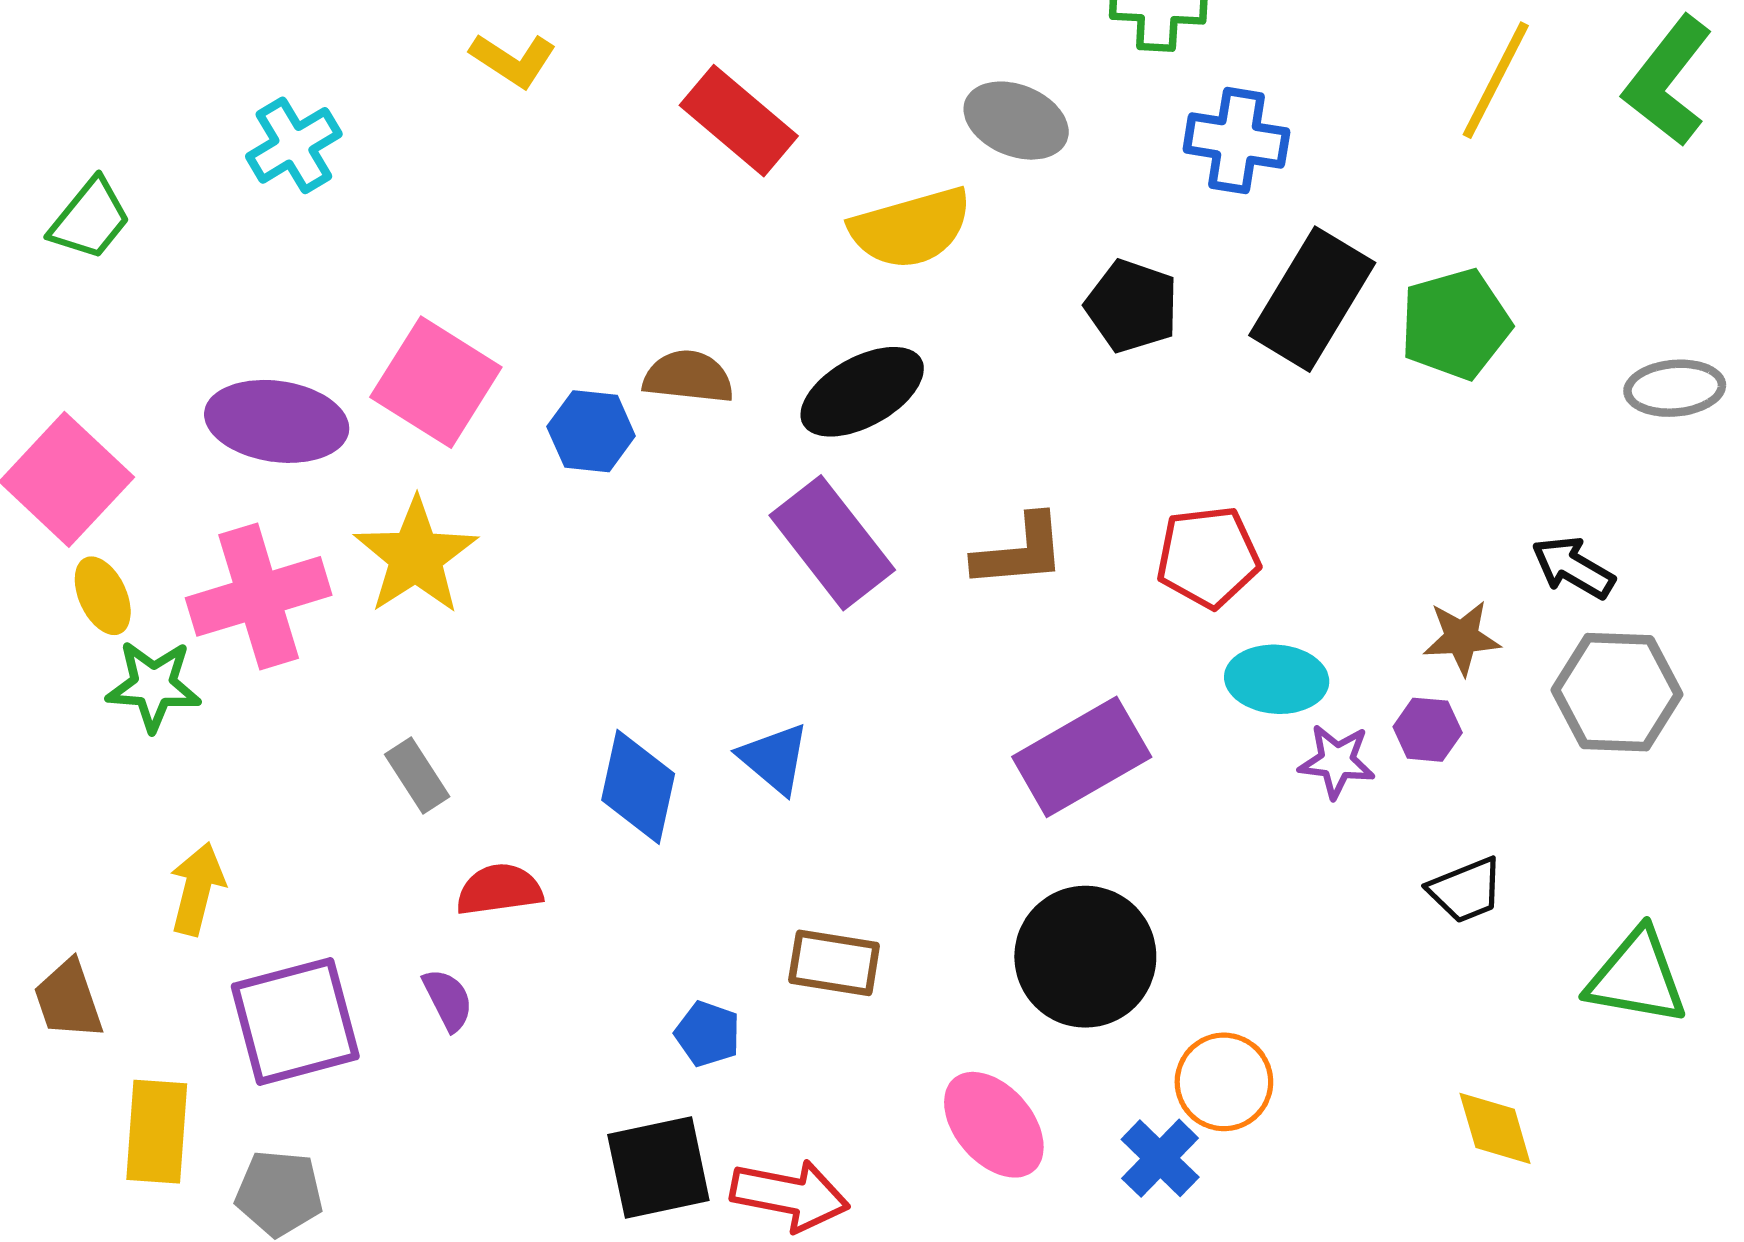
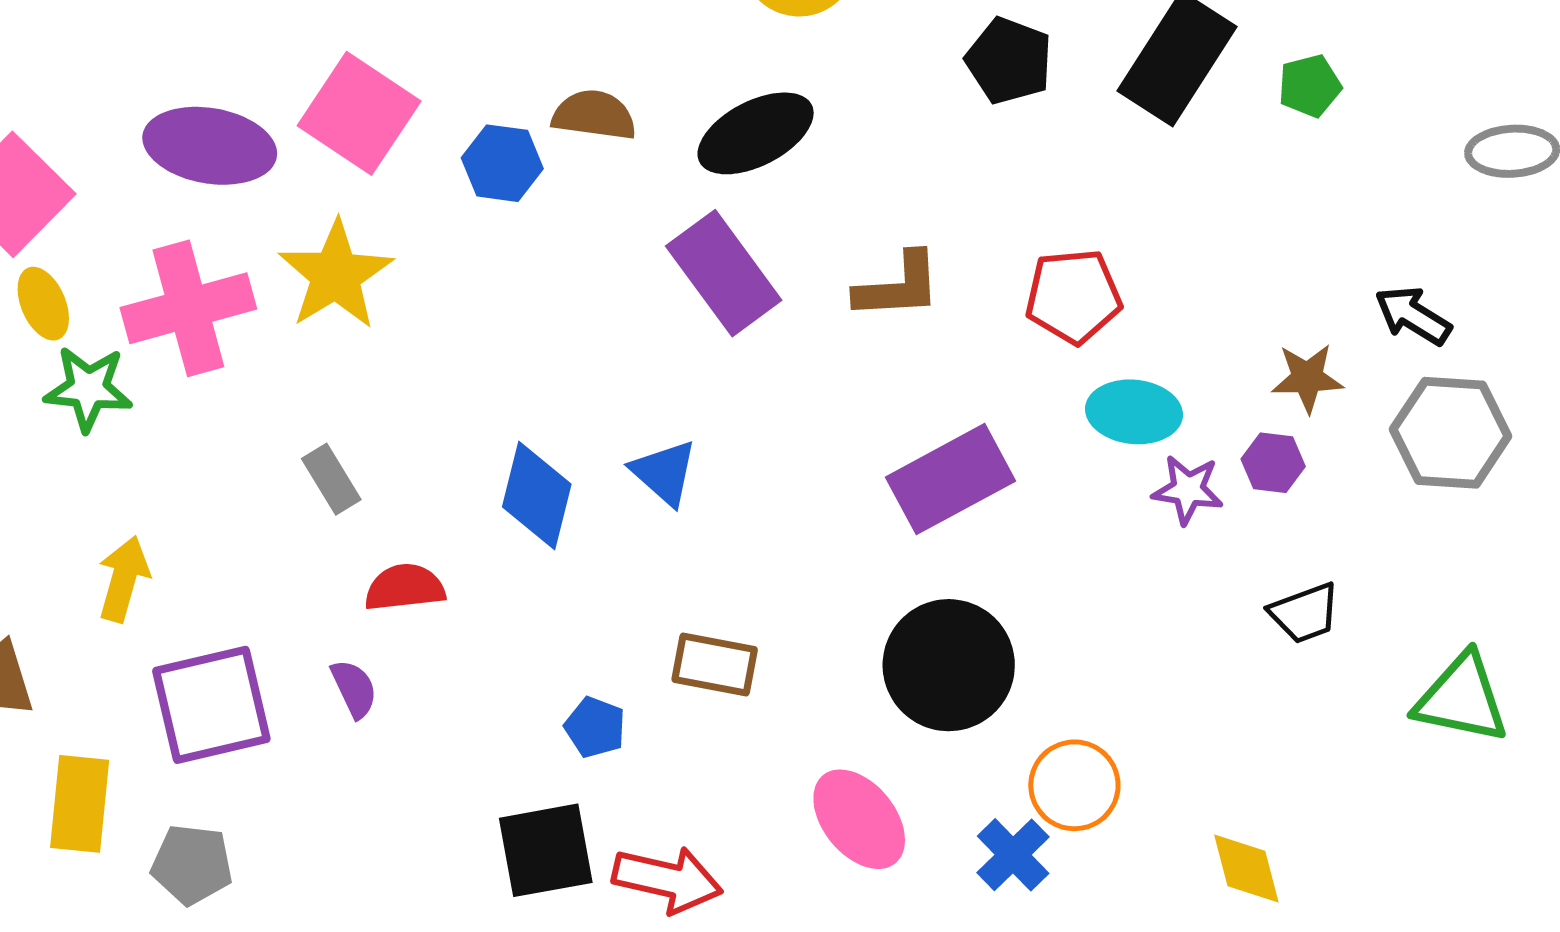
green pentagon: (1455, 324) -> (1310, 86), size x0.6
yellow diamond: (1495, 1128) -> (1246, 868), moved

